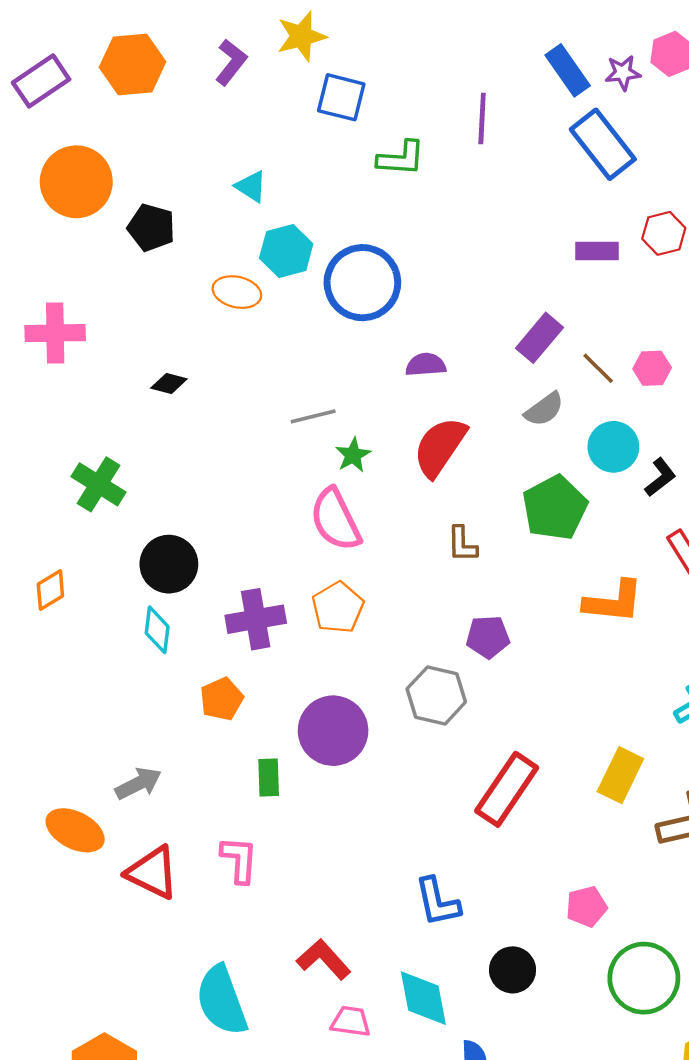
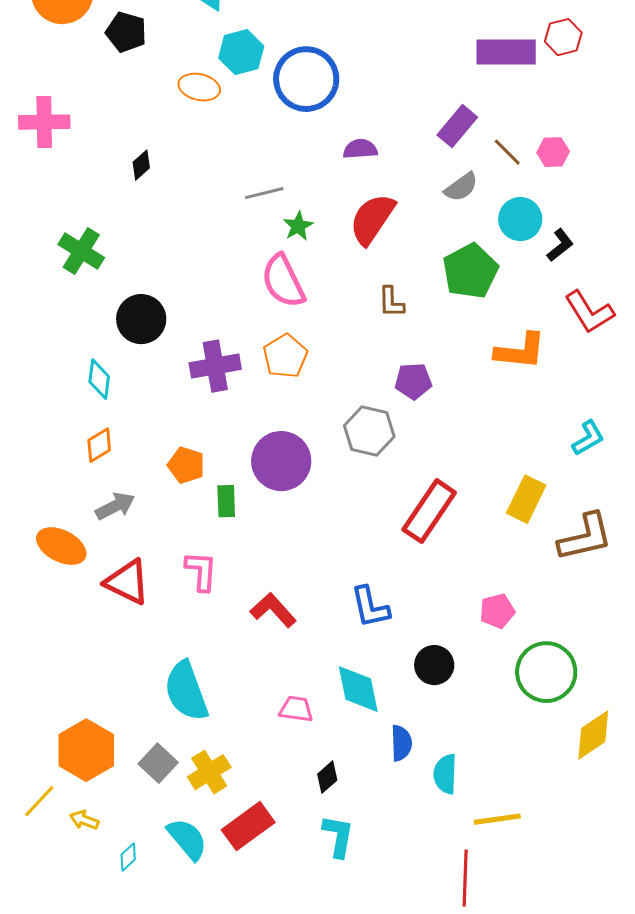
purple rectangle: (597, 251) -> (506, 52), size x1.6
black diamond: (169, 384) -> (141, 165), turned -56
orange diamond: (50, 590) -> (99, 445), moved
cyan diamond: (157, 630) -> (99, 379), moved
orange pentagon: (222, 699) -> (186, 465), moved, turned -30
red L-shape: (324, 959) -> (273, 610), moved

